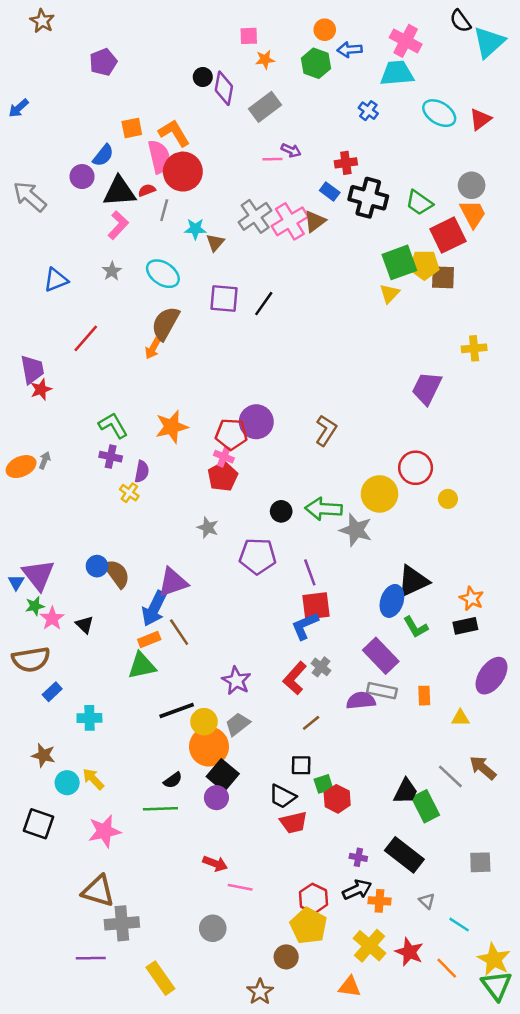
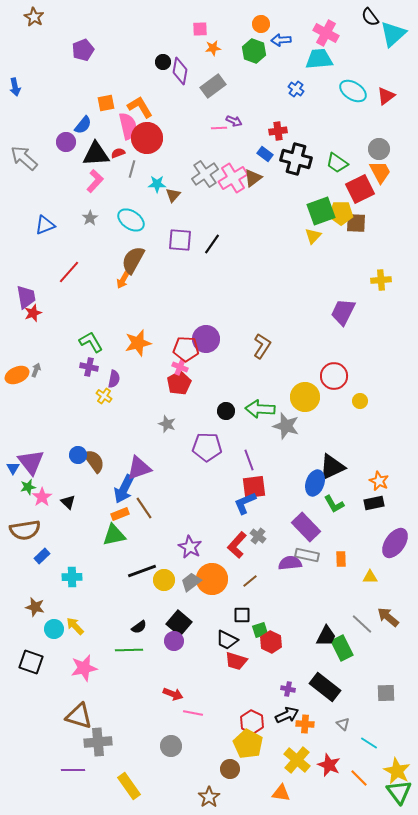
blue arrow: (19, 108) -> (15, 87), turned -60
orange circle: (209, 747) -> (212, 579), moved
red trapezoid: (294, 823) -> (236, 661), turned 30

